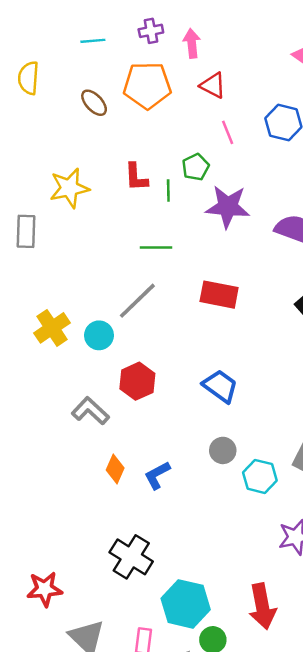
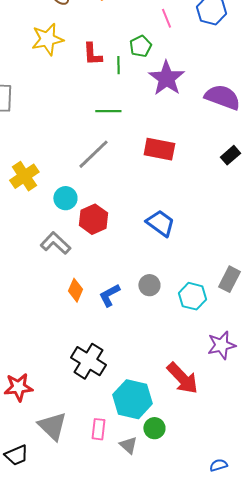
yellow star: (69, 188) -> (47, 39), moved
purple star: (228, 207) -> (166, 78), turned 30
cyan circle: (99, 335) -> (65, 198), moved
gray circle: (223, 450) -> (149, 285), moved
red arrow: (262, 606) -> (182, 378), moved, turned -33

